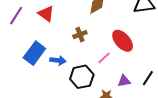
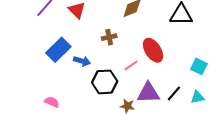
purple triangle: (124, 81) -> (148, 93), size x1.6

